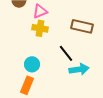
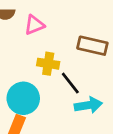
yellow cross: (40, 28) -> (48, 64), moved
cyan circle: (32, 64) -> (23, 98), size x1.5

